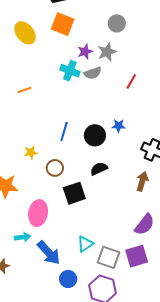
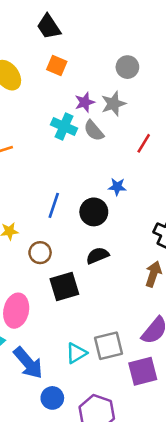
orange square: (63, 24) -> (57, 66), size x0.7
gray semicircle: (93, 73) -> (94, 131), turned 66
blue star: (119, 126) -> (117, 187), moved
gray square: (108, 257) -> (108, 346), moved, turned -35

